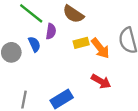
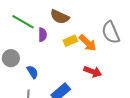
blue semicircle: (34, 44) -> (32, 72), moved

